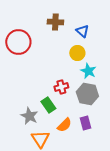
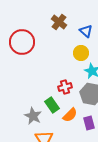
brown cross: (55, 22) -> (59, 22), turned 35
orange semicircle: (64, 125) -> (70, 115), moved

